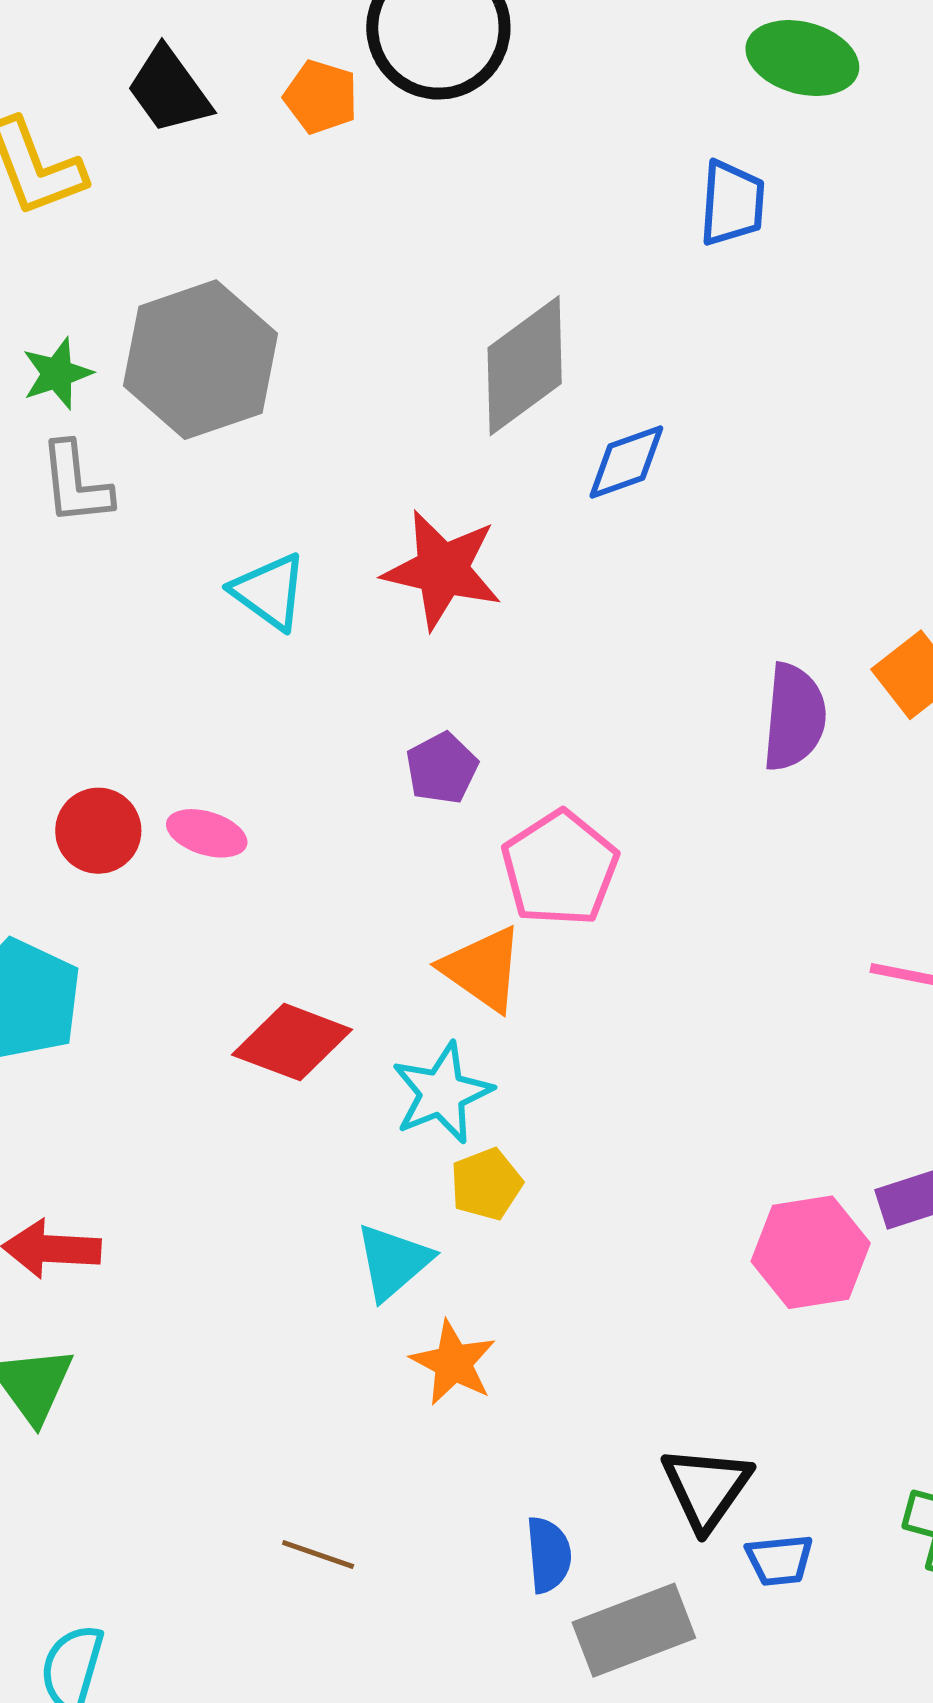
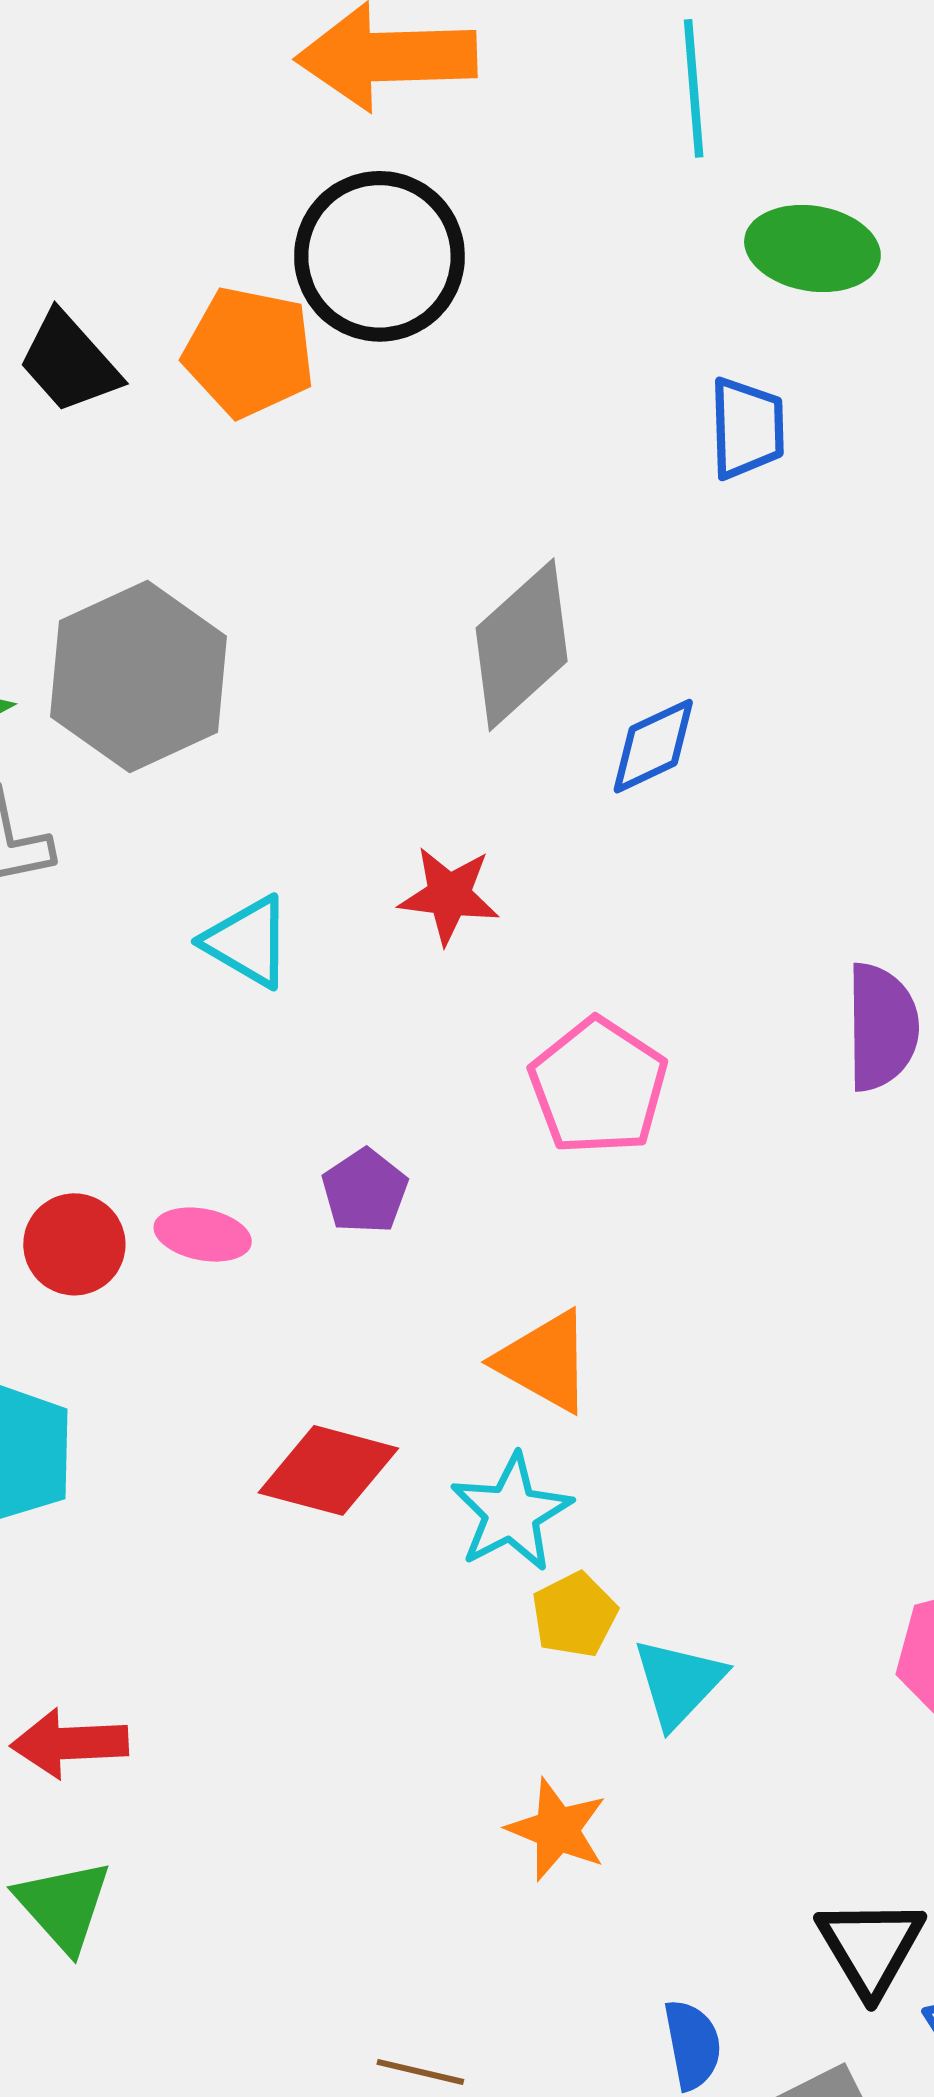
orange pentagon: (321, 97) -> (249, 352), size x1.5
red star: (442, 570) -> (449, 895), size x0.7
purple pentagon: (442, 768) -> (365, 1191), moved
pink pentagon: (560, 868) -> (598, 1086), moved
cyan triangle: (393, 1262) -> (679, 1682), moved

